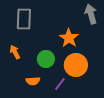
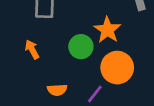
green circle: (46, 59) -> (81, 47), moved

